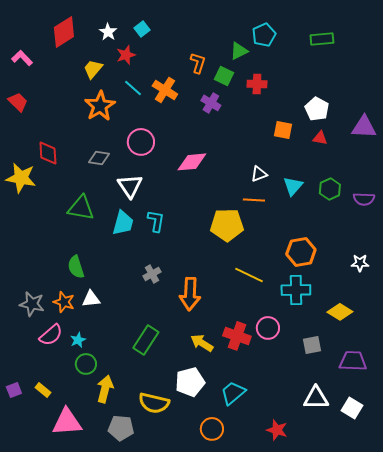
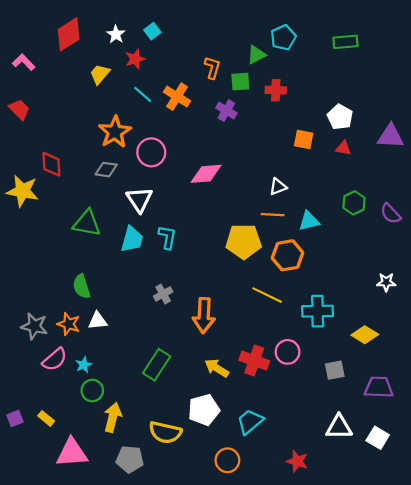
green square: (224, 76) -> (240, 82), turned -30
orange star: (100, 106) -> (115, 132), moved
cyan triangle: (293, 186) -> (309, 221), moved, turned 35
purple semicircle: (364, 199) -> (391, 214), turned 45
orange hexagon: (301, 252) -> (288, 255), moved

